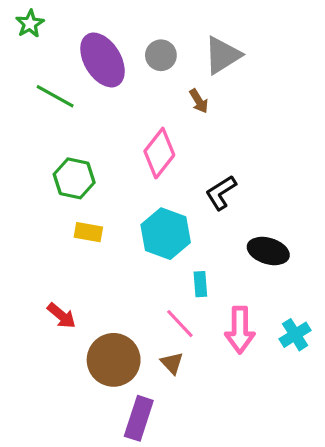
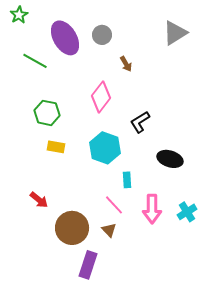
gray triangle: (222, 55) -> (175, 33), moved

